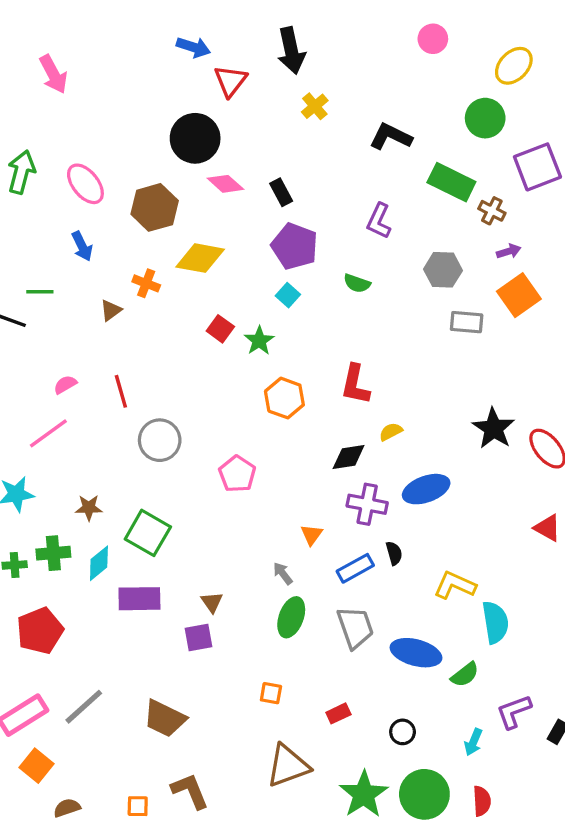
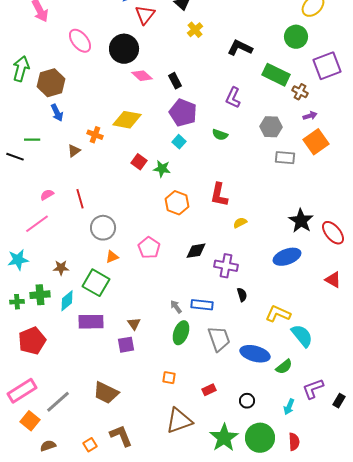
pink ellipse: (85, 184) -> (80, 41), moved
brown hexagon: (155, 207) -> (51, 83), moved
green star: (259, 341) -> (162, 169), turned -30
black diamond: (349, 457) -> (196, 251), moved
blue ellipse: (426, 489) -> (287, 257), moved
orange triangle: (311, 535) -> (112, 257), moved, turned 32
blue rectangle: (355, 568) -> (202, 305), moved, turned 35
cyan semicircle: (495, 622) -> (302, 336), turned -30
gray line: (84, 707) -> (58, 402), moved
orange square: (138, 806) -> (90, 445), turned -32

